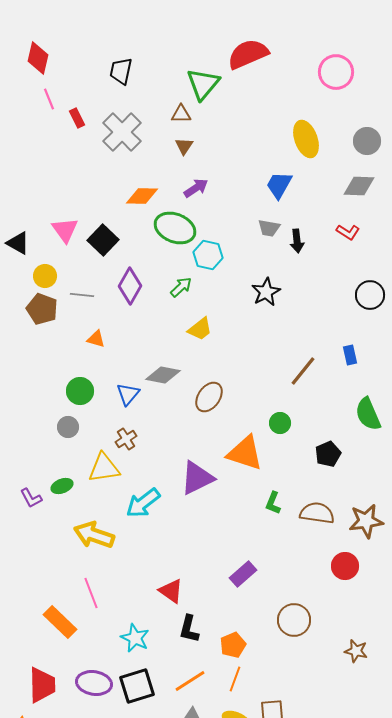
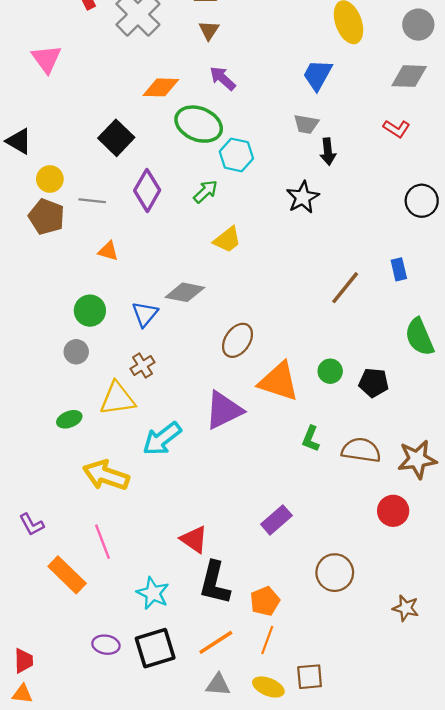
purple arrow: (196, 188) -> (223, 78), turned -105
pink triangle: (65, 230) -> (46, 59), moved
black arrow: (297, 241) -> (328, 152), moved
brown ellipse: (209, 397) -> (238, 340), moved
green circle: (280, 423) -> (330, 371), moved
black pentagon: (328, 454) -> (374, 383), turned 30
purple L-shape: (31, 498) -> (32, 525), moved
black L-shape: (189, 629) -> (215, 583), size x1.4
purple ellipse: (94, 683) -> (106, 645), size x0.7
red trapezoid: (42, 685) -> (24, 661), moved, size x0.6

